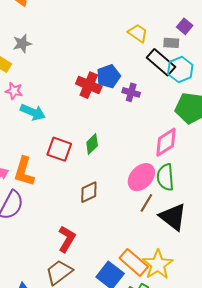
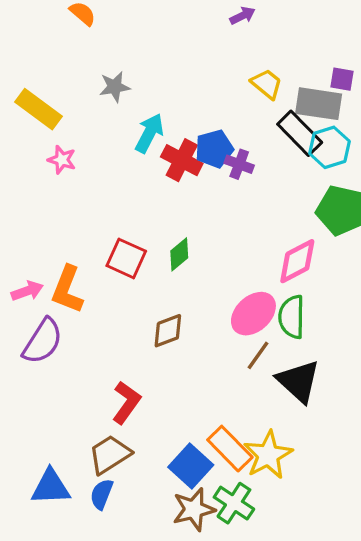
purple square: (185, 26) -> (342, 79), turned -35
gray rectangle: (171, 43) -> (319, 104), size x1.8
gray star: (22, 44) -> (115, 87), moved
purple cross: (131, 92) -> (239, 164), moved
cyan arrow: (33, 112) -> (149, 133), moved, turned -90

